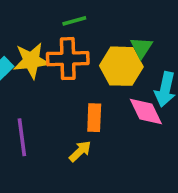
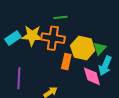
green triangle: (141, 47) -> (100, 48), moved
orange rectangle: (94, 118) -> (66, 62), moved

